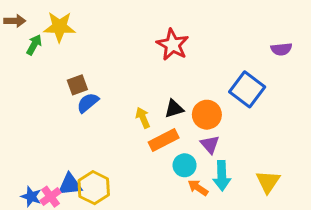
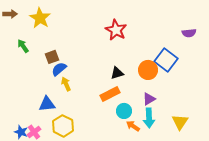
yellow star: (59, 27) -> (40, 18), turned 30
green arrow: (34, 45) -> (23, 46), moved, turned -64
orange circle: (207, 115) -> (148, 70), moved
yellow arrow: (143, 118) -> (66, 84), moved
purple triangle: (210, 144) -> (149, 99), moved, turned 40
blue triangle: (70, 185) -> (47, 104), moved

